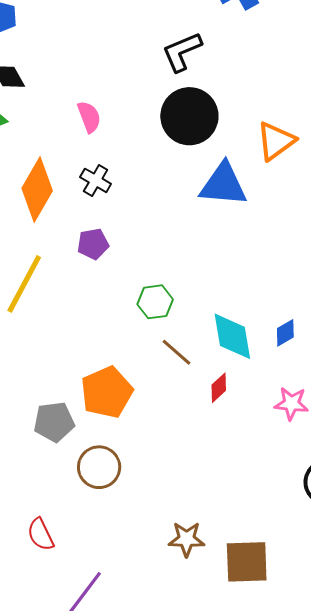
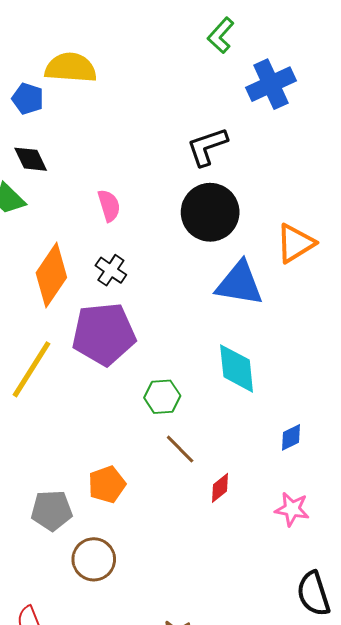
purple pentagon: (93, 244) -> (104, 334), size x2.0
cyan diamond: (232, 336) -> (237, 368), moved
orange pentagon: (107, 392) -> (107, 484), size x0.7

